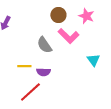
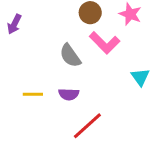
yellow line: (24, 66) -> (33, 94), moved
red line: (30, 92) -> (87, 126), moved

